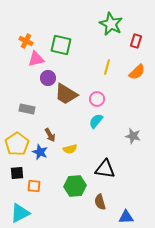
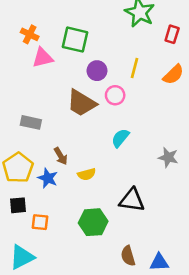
purple circle: (48, 78) -> (97, 71), moved
pink circle: (97, 99) -> (115, 95), moved
brown semicircle: (100, 202) -> (128, 256), moved

